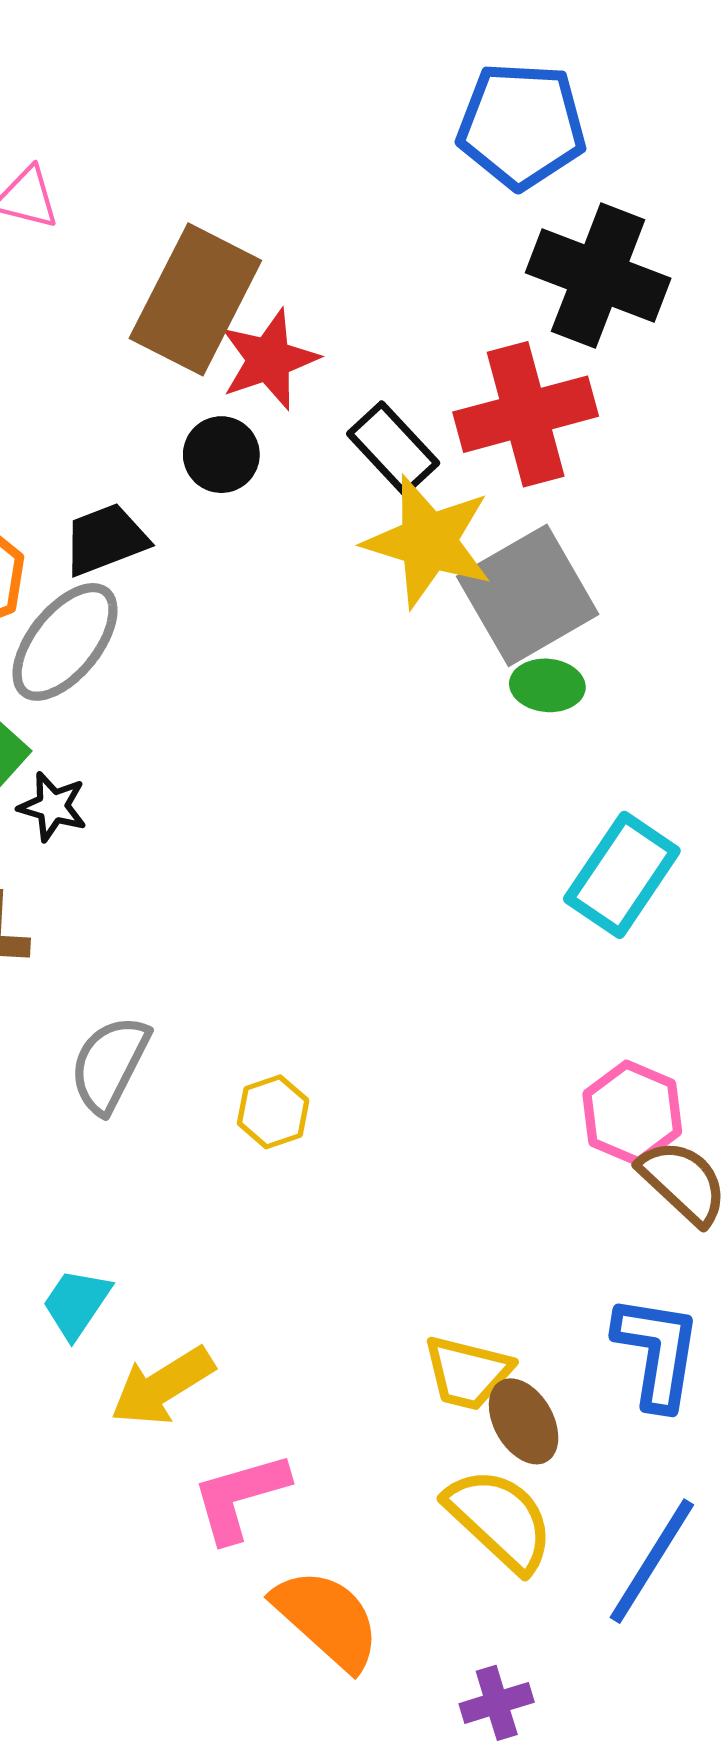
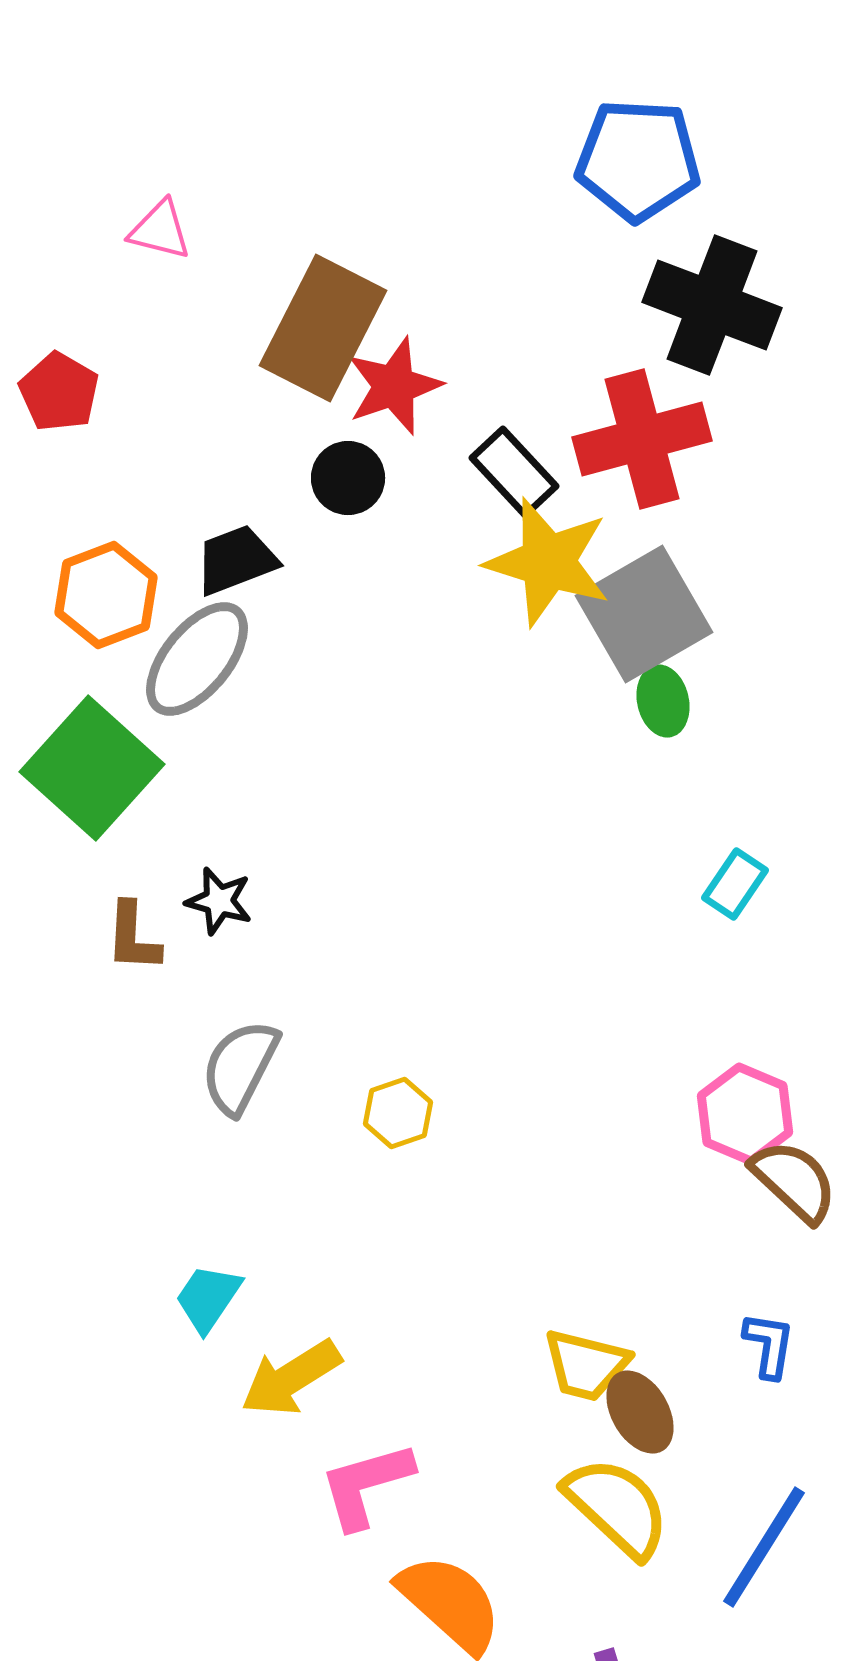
green ellipse: (547, 685) -> (663, 701), turned 72
black star: (53, 807) -> (219, 901), moved
cyan rectangle: (622, 875) -> (735, 884), size x0.6
blue L-shape: (657, 1352) -> (769, 1345), size x0.6

